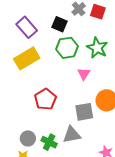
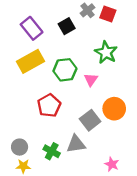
black square: (60, 24) -> (67, 26), turned 35
green hexagon: (67, 48) -> (65, 70), moved
gray square: (84, 112) -> (90, 120), turned -30
gray circle: (28, 138) -> (20, 147), moved

